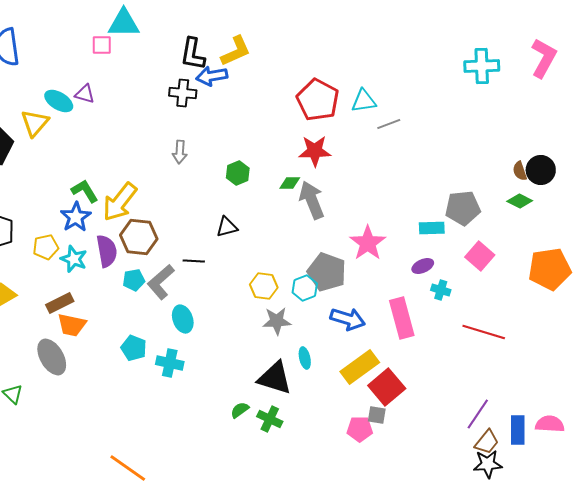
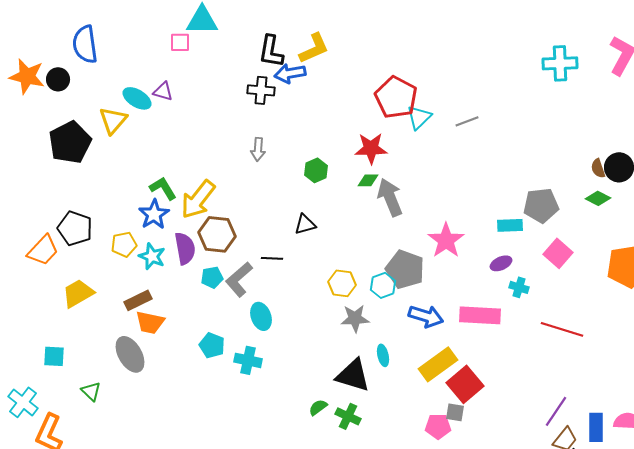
cyan triangle: (364, 101) -> (419, 117), moved, turned -36
red star: (315, 151) -> (371, 148), moved
pink rectangle: (402, 318) -> (480, 315), turned -72

